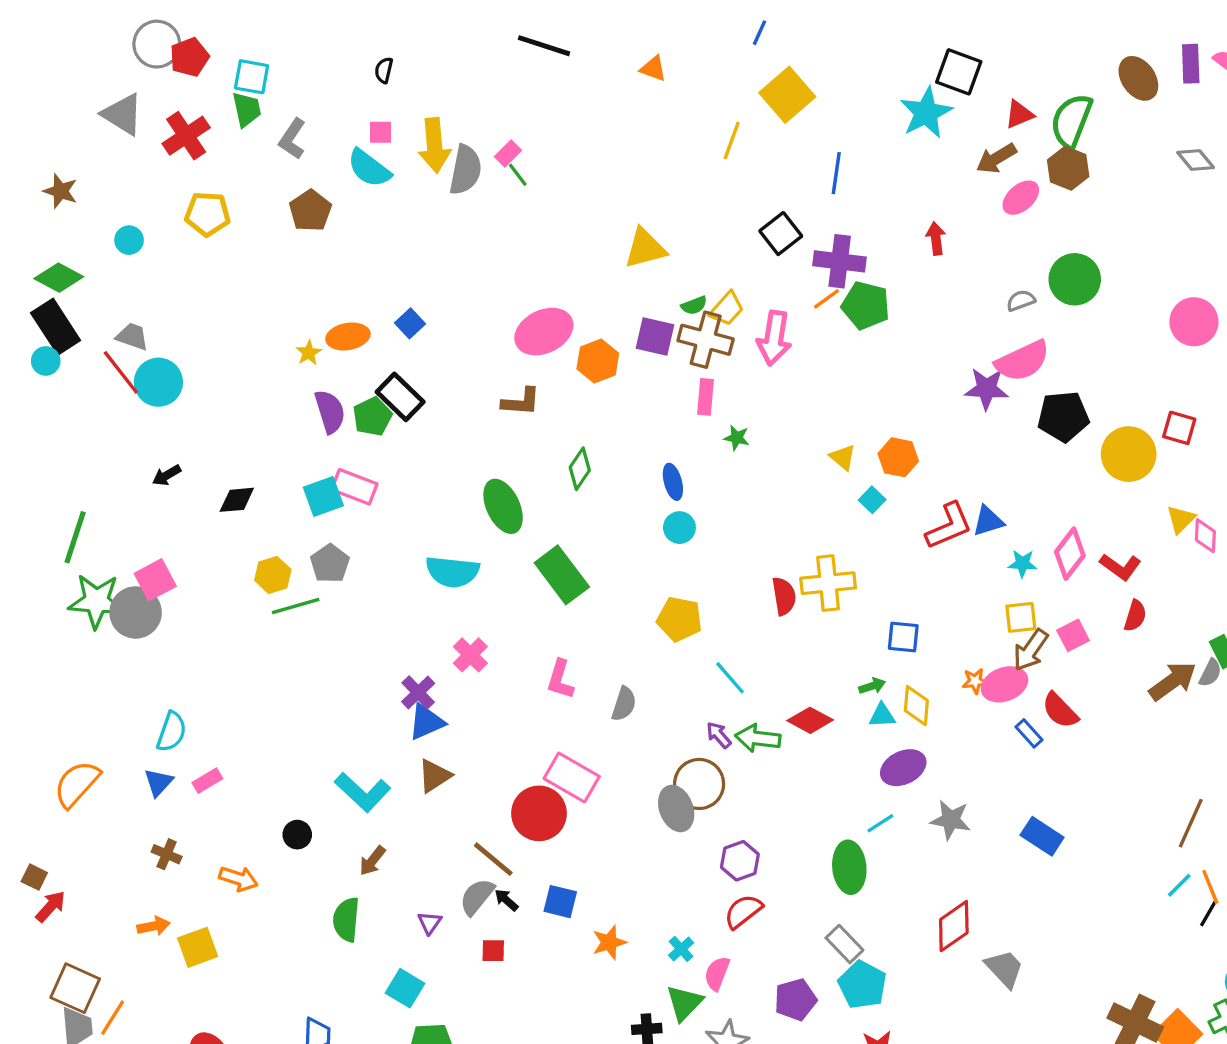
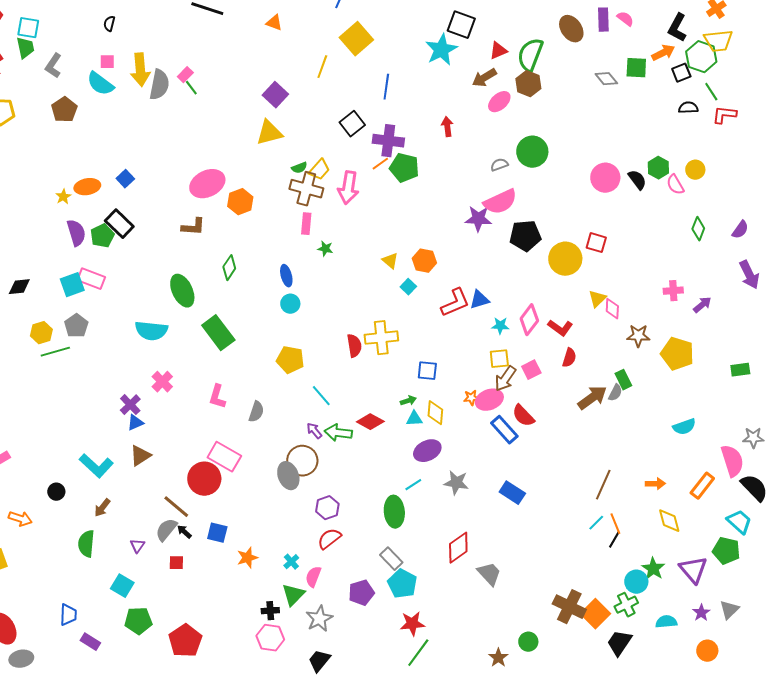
purple square: (655, 336) -> (275, 95), moved, turned 30
blue triangle: (426, 722) -> (135, 423), size x0.7
blue rectangle: (1029, 733) -> (504, 430), size x1.6

